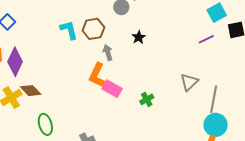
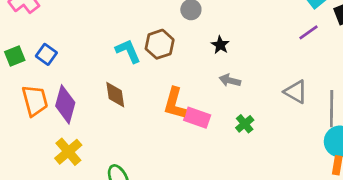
gray arrow: (108, 53) -> (230, 80), moved, turned -49
gray triangle: (189, 82) -> (296, 92), turned -36
brown diamond: (31, 91) -> (115, 95), moved, turned 45

